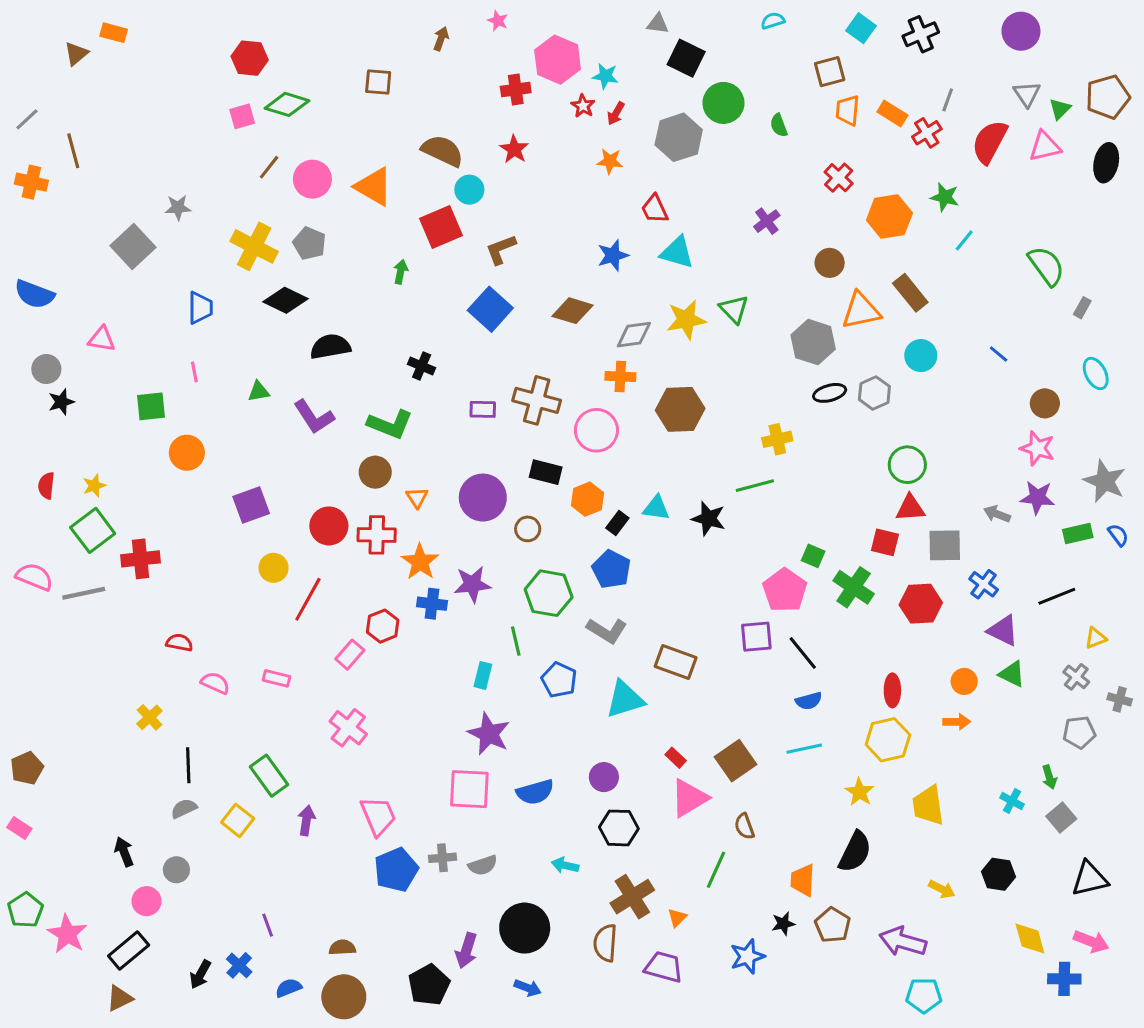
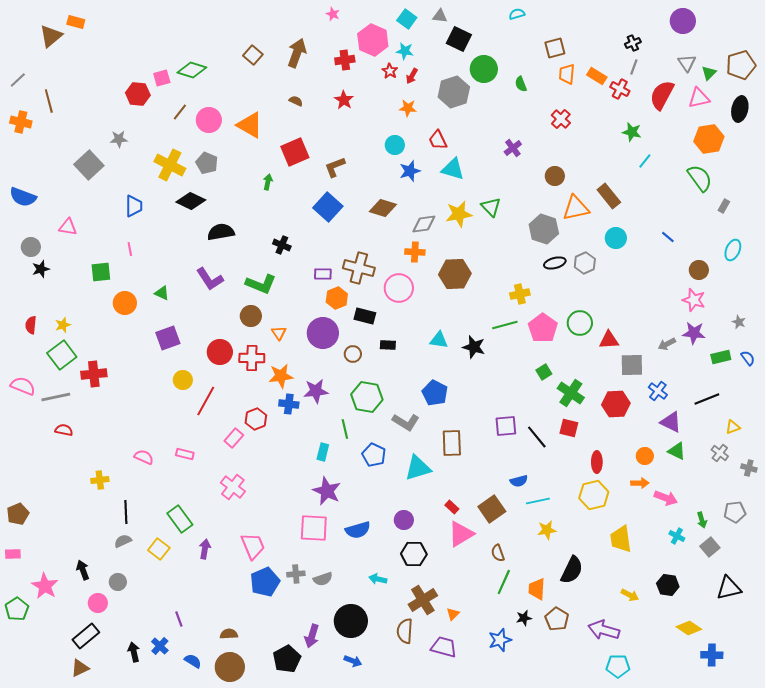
cyan square: (861, 28) -> (407, 19), moved
black cross: (921, 34) -> (633, 43), moved, size x0.7
brown arrow: (441, 39) -> (297, 53), moved, size x1.8
brown triangle: (76, 54) -> (51, 36), size x1.4
red hexagon: (250, 58) -> (138, 94), moved
brown square: (378, 82) -> (253, 55), turned 36
red cross: (927, 133) -> (620, 89), turned -30
brown semicircle: (442, 151) -> (296, 101), size x0.5
cyan circle: (469, 190) -> (395, 145), moved
orange hexagon: (889, 217) -> (709, 139), moved
cyan ellipse: (1096, 373) -> (733, 250), turned 50
green triangle: (259, 391) -> (162, 293), moved, turned 35
green circle: (907, 465) -> (580, 323), moved
gray star: (1105, 481) -> (739, 322), size x0.5
orange hexagon: (587, 499) -> (337, 298), moved
gray arrow: (997, 514) -> (667, 344), turned -48
black rectangle: (617, 523) -> (388, 345), moved, turned 56
red square: (885, 542) -> (569, 428), moved
green square: (813, 556) -> (544, 372), turned 35
orange star: (420, 562) -> (281, 376), turned 30
blue pentagon: (611, 569) -> (435, 393), moved
pink pentagon: (785, 590) -> (543, 328), moved
red semicircle: (179, 643) -> (64, 430), moved
brown rectangle: (676, 662) -> (452, 443), turned 68
blue semicircle: (809, 701) -> (519, 481), moved
yellow cross: (149, 717) -> (100, 480), turned 36
gray pentagon: (1079, 732) -> (735, 512), moved
yellow star: (860, 792) -> (547, 530), moved, turned 30
pink rectangle: (19, 828) -> (13, 554), turned -35
green line: (716, 870) -> (504, 582), moved
pink star: (67, 934) -> (45, 586), moved
yellow diamond: (1030, 939) -> (689, 628), turned -40
pink arrow: (1091, 942) -> (666, 498), moved
black arrow: (200, 974) -> (134, 652), turned 138
blue semicircle: (288, 988) -> (193, 661), turned 54

